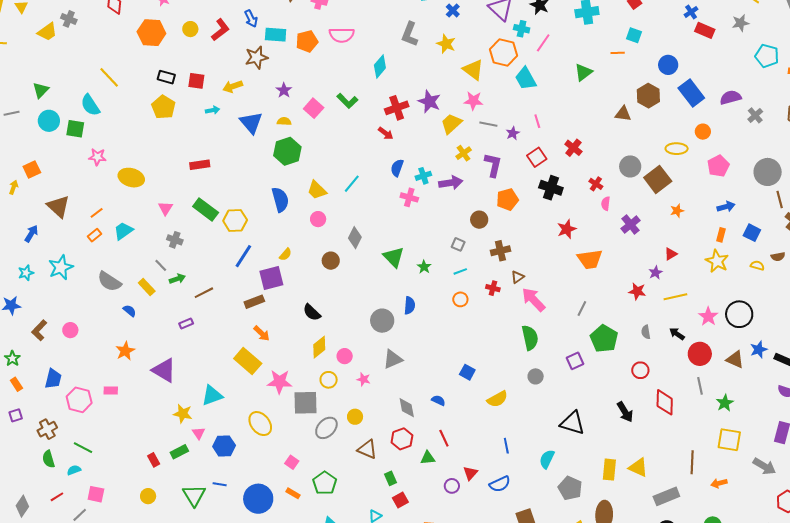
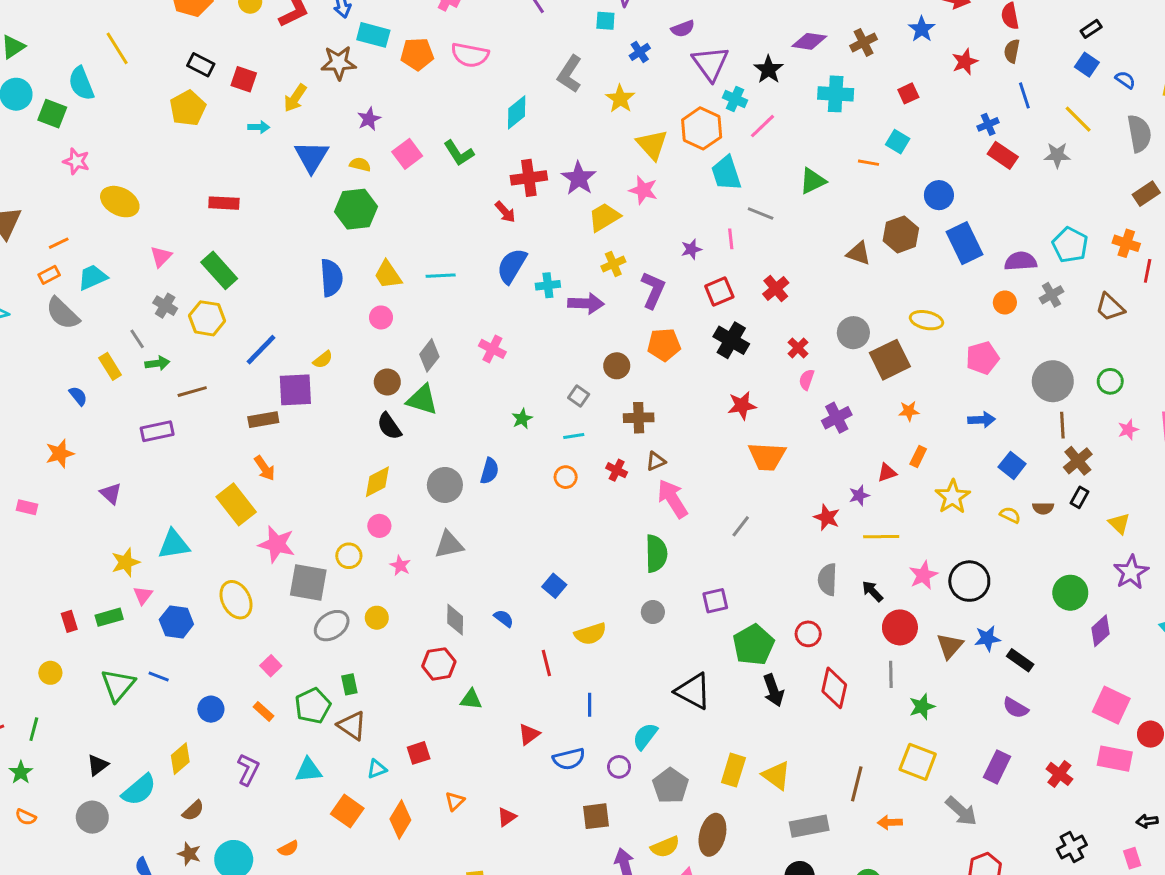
cyan pentagon: (767, 56) -> (1070, 245), moved
yellow arrow: (233, 86) -> (295, 98), turned -48
gray line: (488, 124) -> (761, 213), moved
orange circle: (703, 132) -> (1005, 302), moved
blue semicircle: (397, 168) -> (512, 266), size x1.4
cyan line: (352, 184) -> (441, 276), turned 36
pink cross: (409, 197) -> (492, 349), moved
yellow hexagon: (235, 220) -> (207, 318), moved
orange rectangle: (721, 235) -> (918, 456), moved
green triangle: (394, 257) -> (422, 400), moved, turned -40
gray semicircle: (109, 281) -> (63, 313), moved
black semicircle: (312, 312) -> (389, 426), moved
purple rectangle: (186, 323) -> (157, 431), size x1.5
gray semicircle: (646, 332) -> (827, 580), size x1.5
green pentagon: (604, 339) -> (753, 645), moved
yellow diamond: (319, 347) -> (377, 482), moved
brown triangle: (735, 359) -> (950, 646), turned 36
purple triangle: (164, 370) -> (111, 493), size x0.6
yellow star: (183, 414) -> (126, 562), turned 30
red line: (444, 438) -> (546, 663), moved
brown triangle: (367, 449) -> (352, 726), moved
green rectangle: (391, 478) -> (349, 684), moved
purple circle: (452, 486) -> (619, 767), moved
blue circle: (258, 499) -> (211, 709), size x0.6

